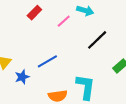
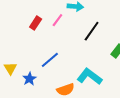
red rectangle: (34, 13) -> (36, 23), moved
cyan L-shape: (86, 87) -> (89, 77), turned -50

